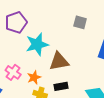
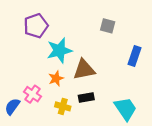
pink cross: (13, 72) -> (32, 94), moved
orange star: (34, 77) -> (56, 78), moved

